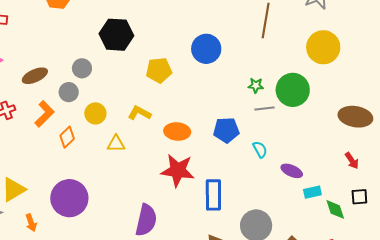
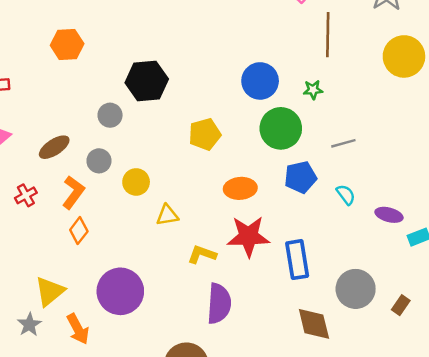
gray circle: (82, 68) -> (110, 115), moved
yellow pentagon: (159, 70) -> (205, 134), moved
green star: (256, 85) -> (313, 90), moved
green circle: (293, 90) -> (281, 128), moved
yellow L-shape: (139, 113) -> (202, 254), moved
orange diamond: (67, 137) -> (79, 231), moved
orange arrow: (31, 223) -> (78, 329), size x1.4

